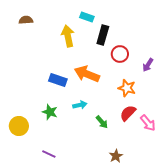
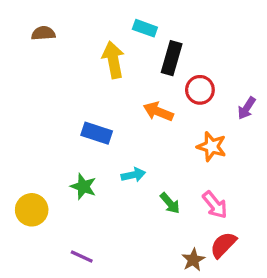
orange arrow: (87, 74) -> (158, 112), moved, size x0.7
red semicircle: (128, 113) -> (223, 245), moved
pink arrow: (148, 123) -> (215, 205), moved

